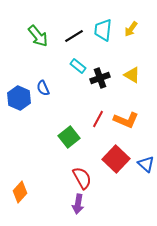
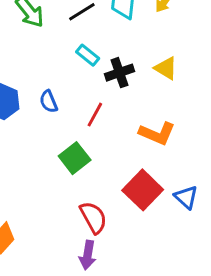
blue semicircle: (43, 88) -> (49, 102), moved
red line: (98, 119) -> (95, 115), moved

